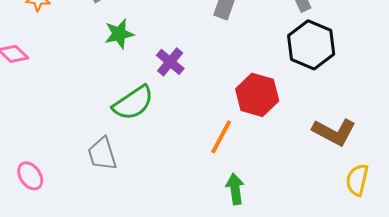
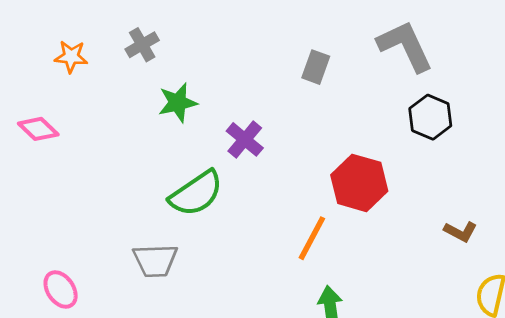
black hexagon: (311, 45) -> (430, 117), size x0.7
brown L-shape: (334, 132) -> (461, 232), size x0.6
gray trapezoid: (102, 154) -> (155, 261), turned -75

